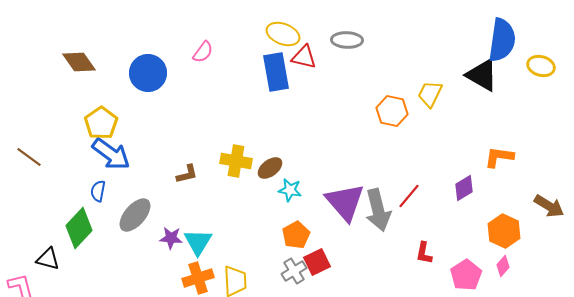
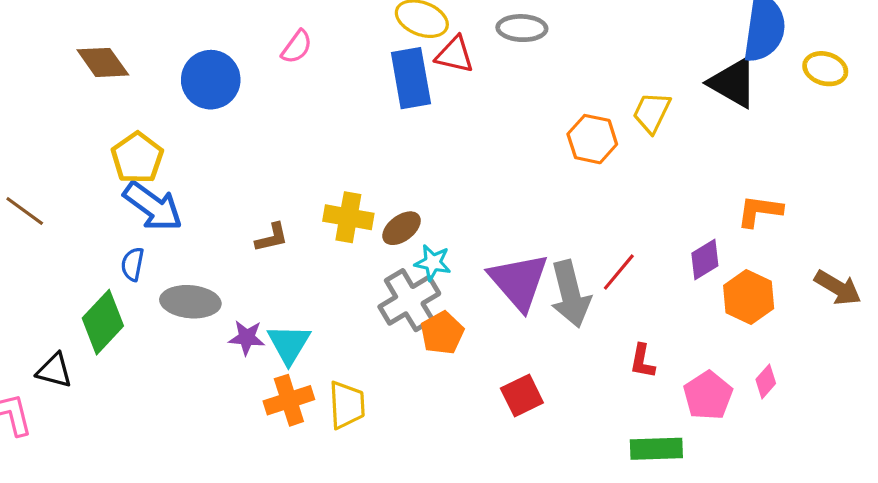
gray ellipse: (135, 215) -> (190, 302), turned 54
orange hexagon: (504, 231) -> (749, 297), moved
red square: (317, 262) -> (522, 396), moved
gray cross: (294, 271) -> (409, 300), moved, size x1.5

